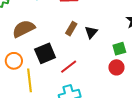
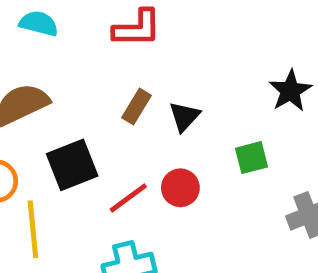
red circle: (116, 67) -> (180, 188), moved

